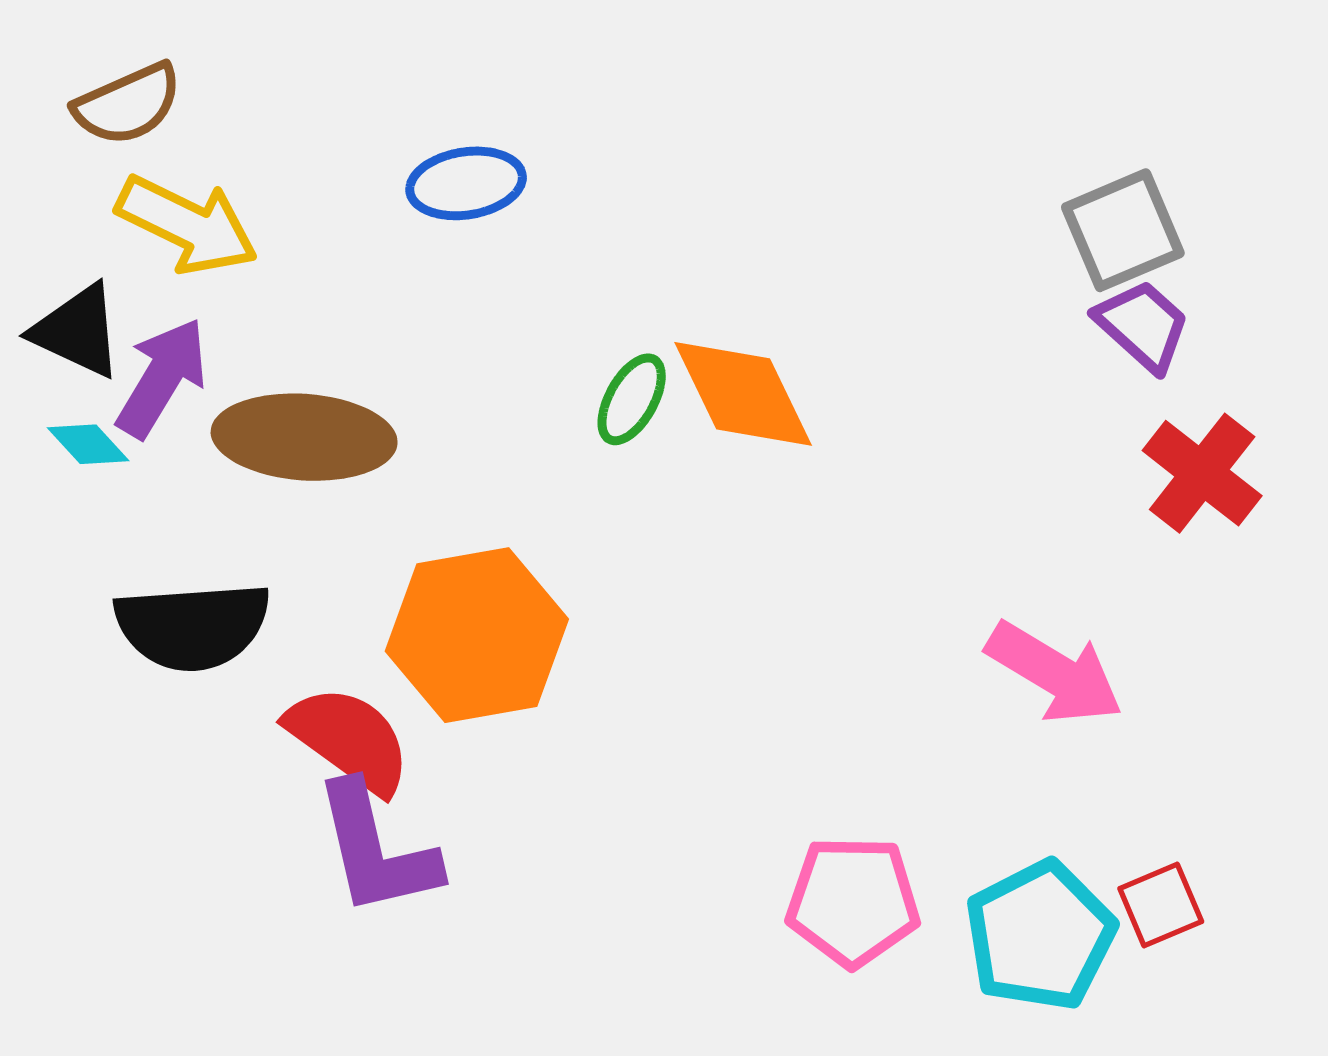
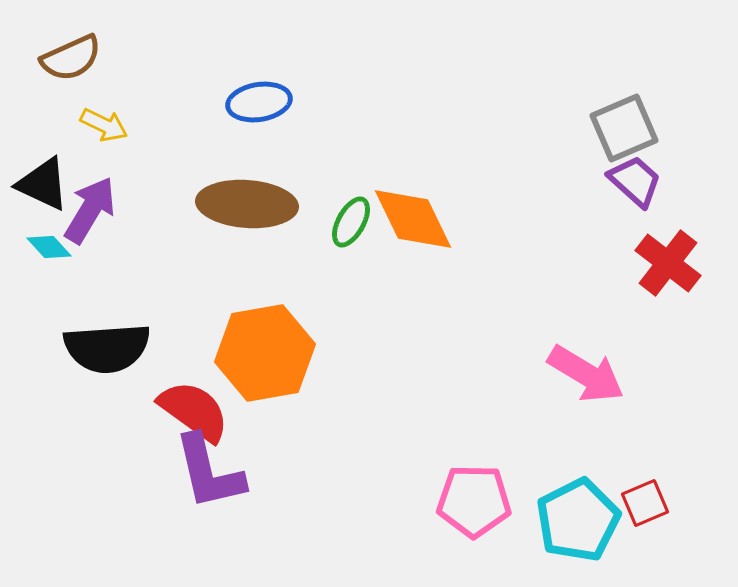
yellow arrow: (187, 225) -> (104, 125), size x0.6
brown ellipse: (304, 437) -> (247, 204), moved

